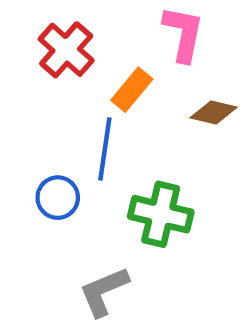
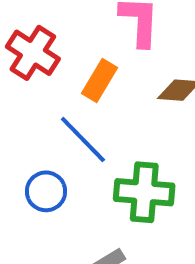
blue line: (105, 149) -> (83, 139), turned -44

